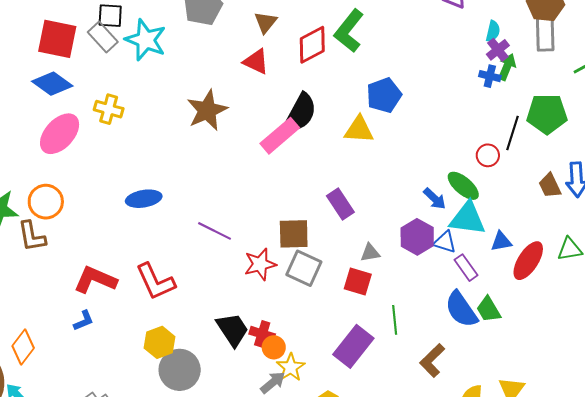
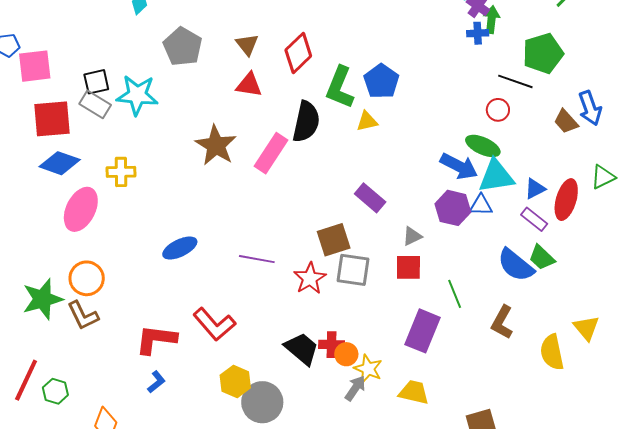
green L-shape: (349, 31) -> (340, 87), moved
yellow triangle: (359, 130) -> (367, 121), size x0.7
black line: (513, 133) -> (515, 81), turned -72
pink rectangle: (280, 136) -> (271, 153), moved
blue arrow: (435, 199) -> (459, 166), size x1.5
purple rectangle: (466, 268) -> (534, 219), moved

